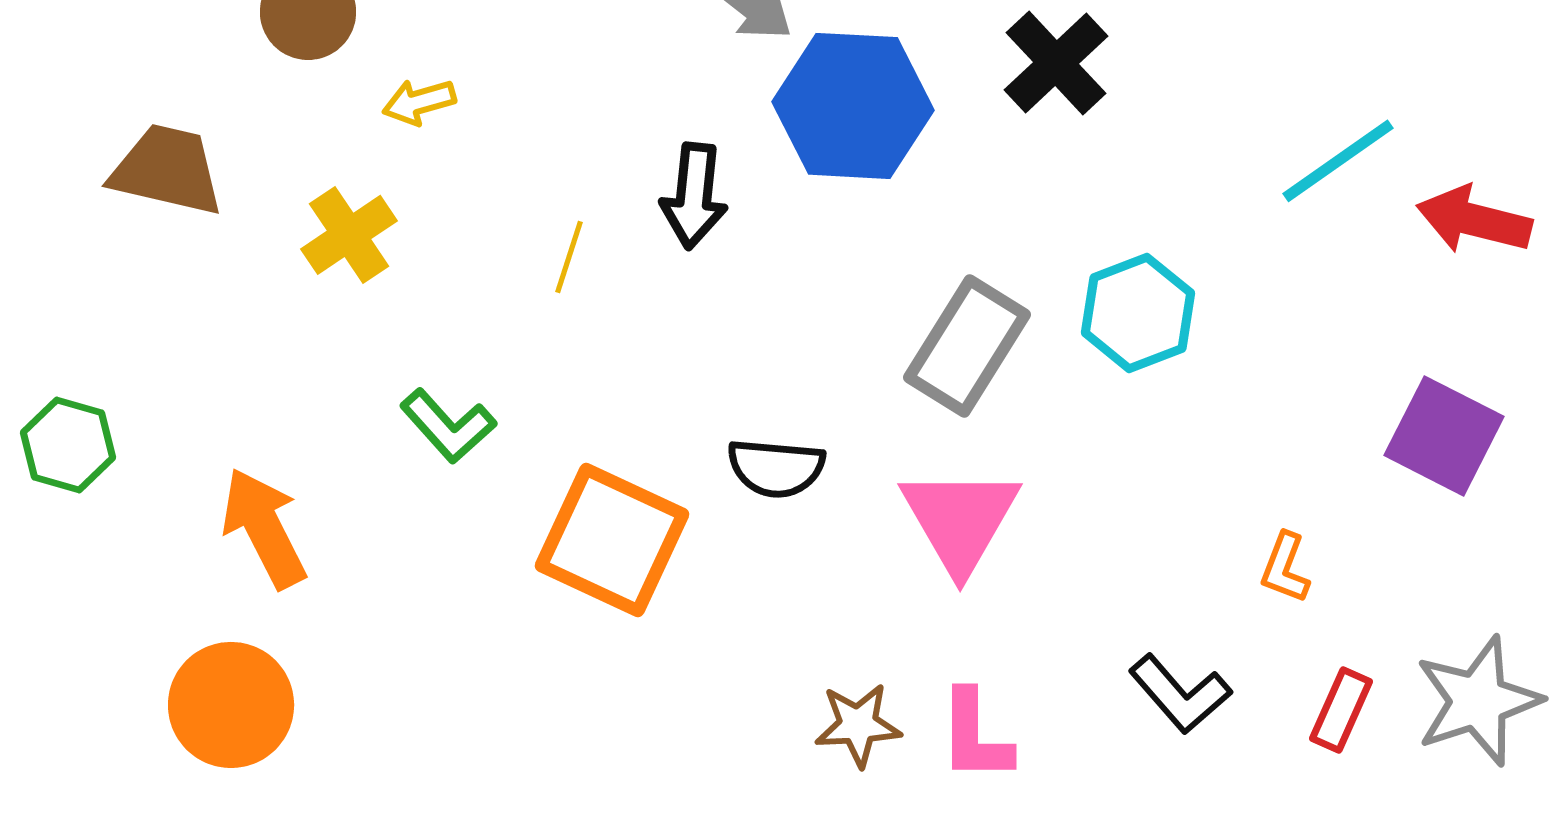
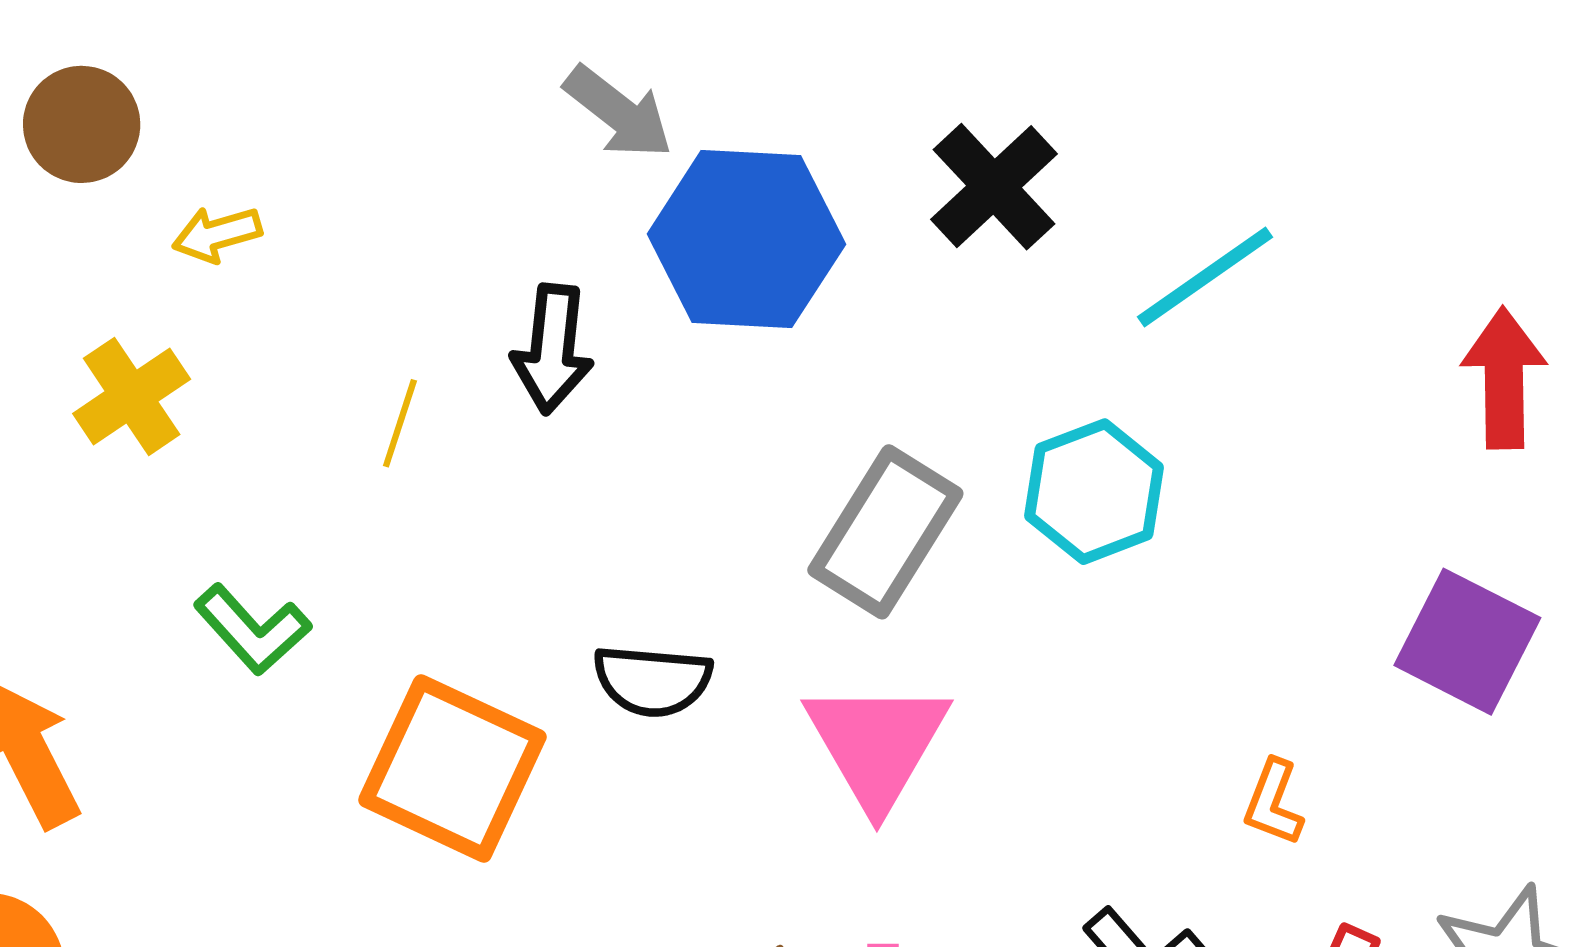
cyan line: (1338, 161) -> (1205, 277), moved
red arrow: (1474, 220) -> (1504, 378), turned 75

